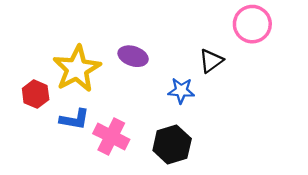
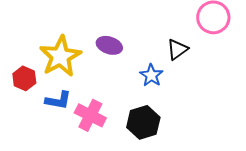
blue star: (181, 91) -> (151, 75), turned 30

